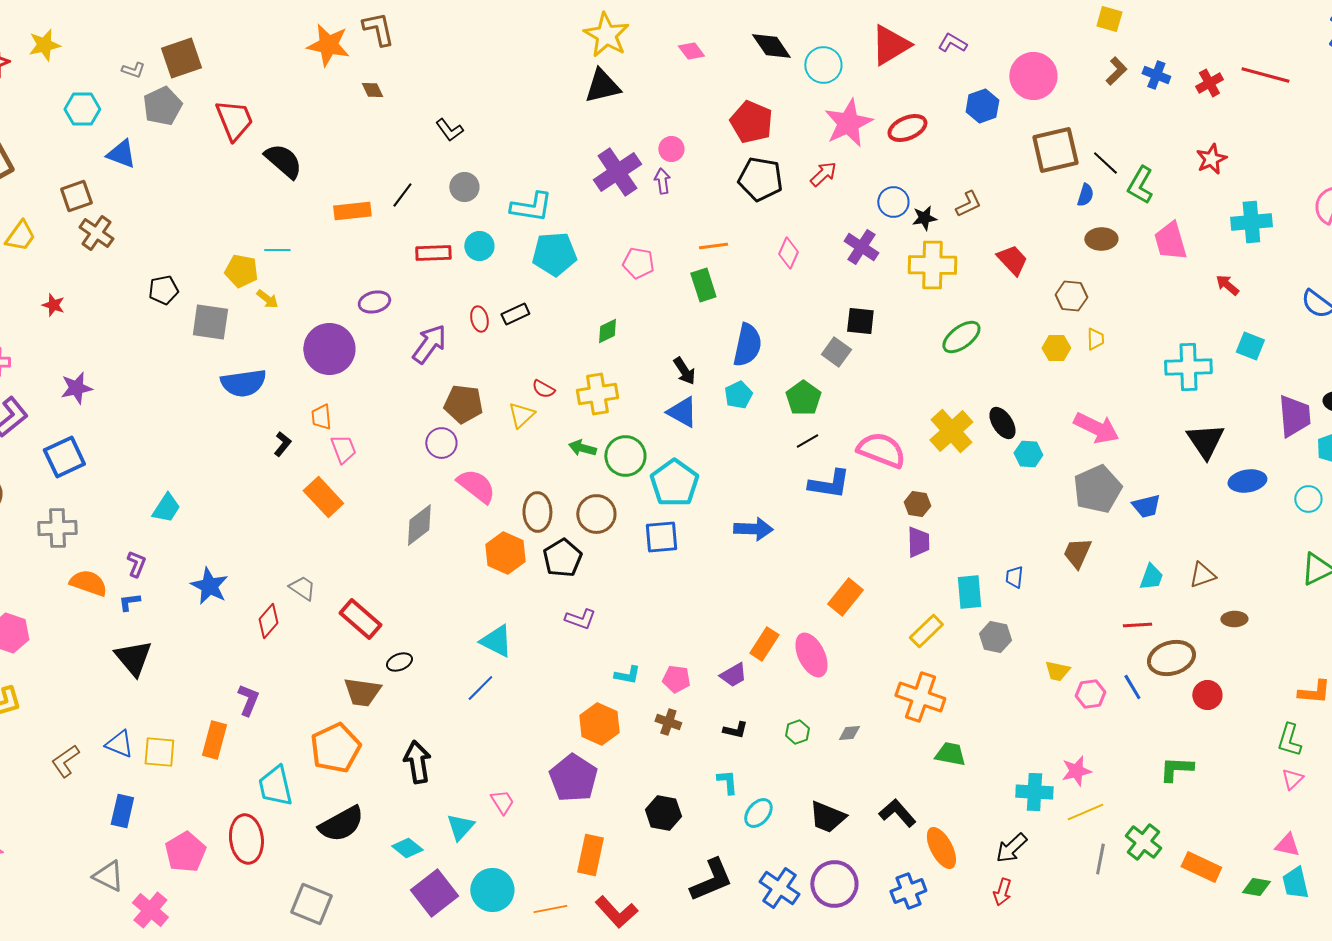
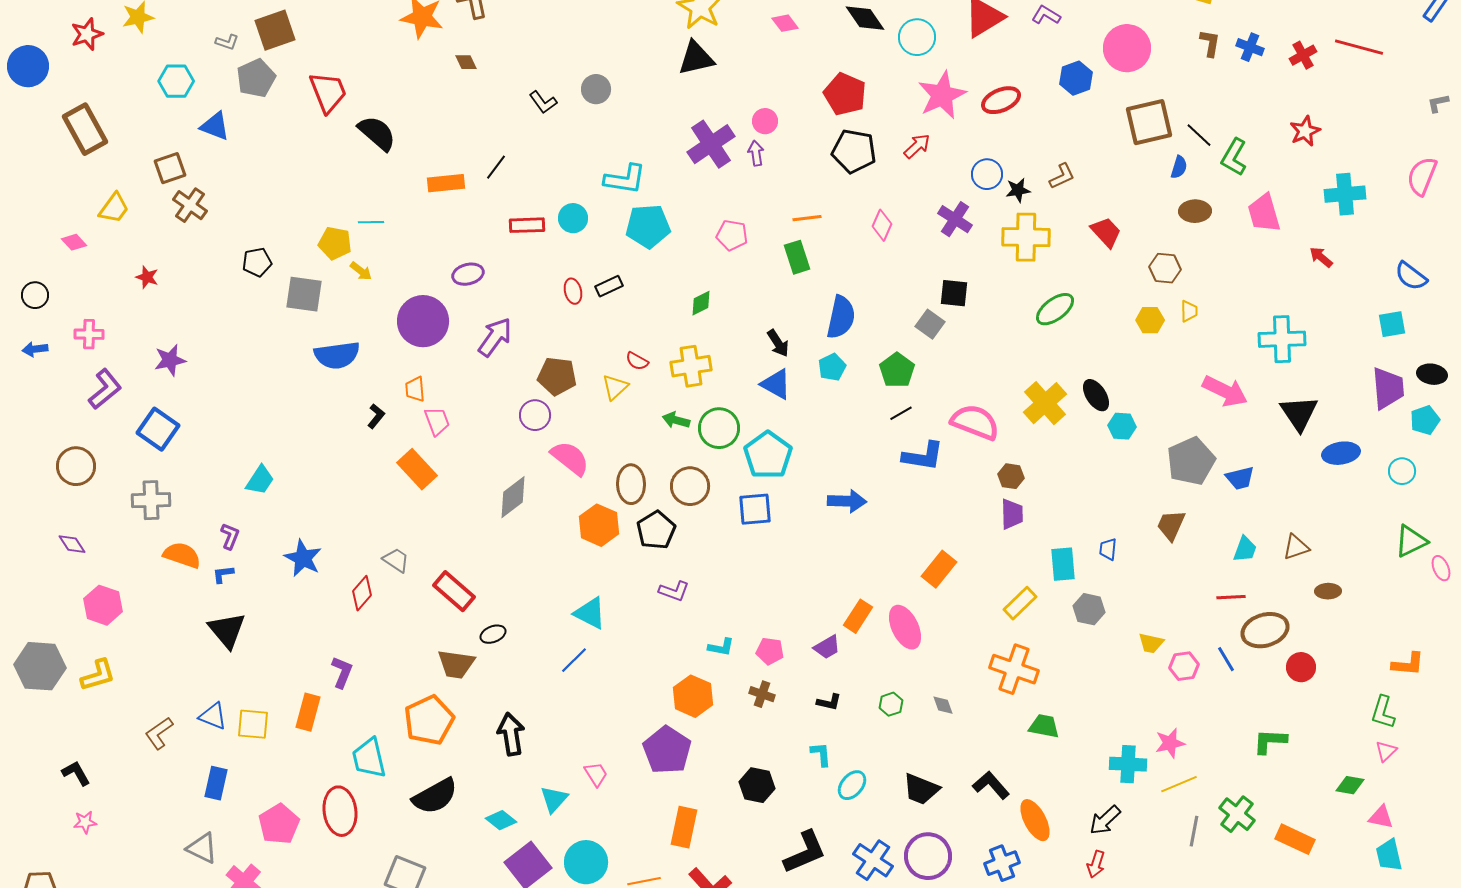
brown L-shape: (1116, 71) -> (1210, 43), turned -36
gray circle: (464, 187) -> (596, 89), moved
purple arrow: (429, 344) -> (495, 337), moved
cyan square: (1250, 346) -> (1392, 324), moved, turned -32
pink arrow: (1096, 428) -> (1225, 391), moved
blue square: (64, 457) -> (158, 429), turned -30
gray diamond: (849, 733) -> (943, 705), turned 75
green diamond: (1256, 887) -> (1350, 785), moved

